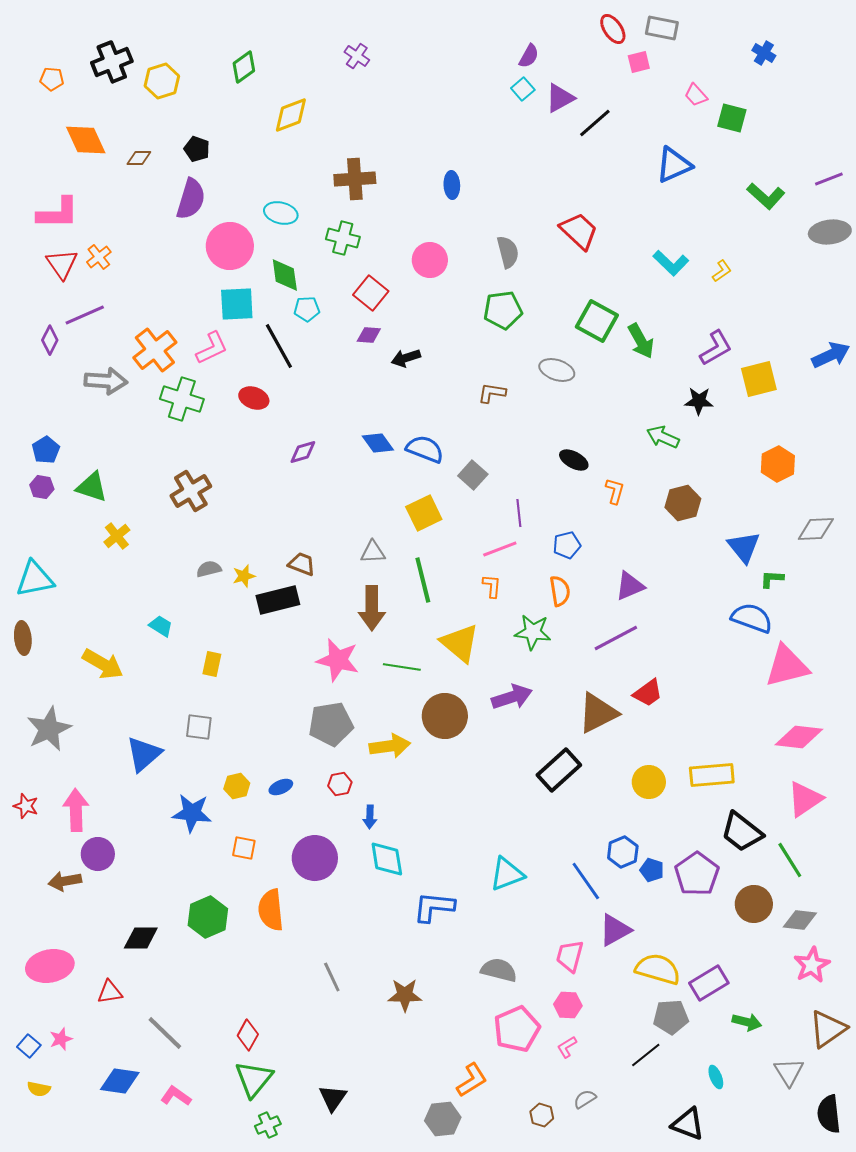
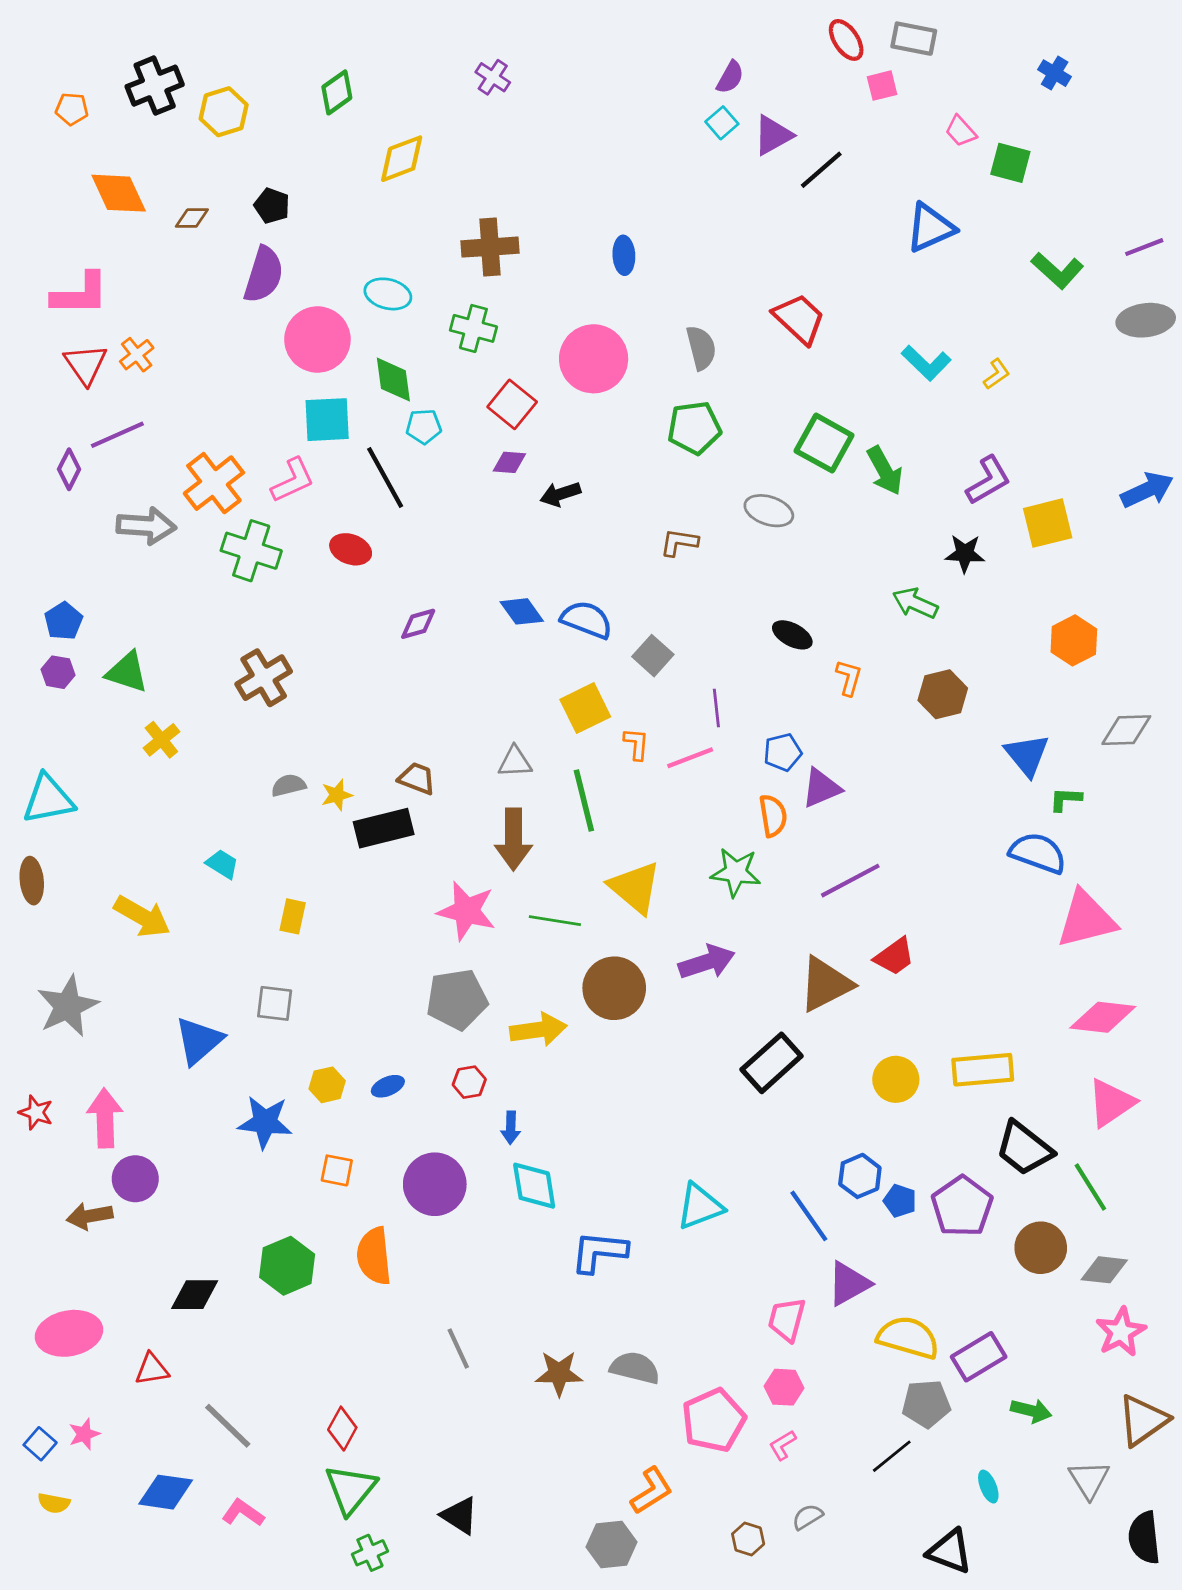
pink circle: (430, 260) -> (594, 359), size x1.4
orange L-shape: (492, 586) -> (636, 744), moved
purple triangle: (630, 586) -> (821, 788), moved
gray semicircle: (499, 970) -> (635, 1368), moved
black triangle: (333, 1098) -> (460, 1516), turned -32

